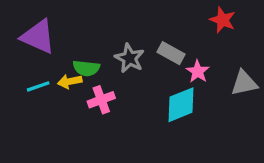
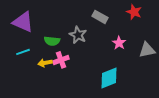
gray rectangle: (171, 53) -> (100, 17), moved
yellow arrow: (70, 81) -> (45, 63), moved
cyan diamond: (181, 105) -> (109, 78), moved

